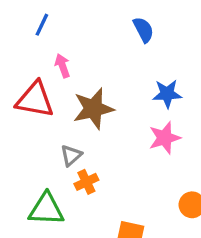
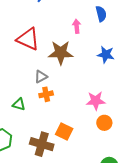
pink arrow: (62, 66) -> (77, 26), moved
pink star: (165, 138) -> (96, 101), moved
green triangle: (46, 209) -> (19, 104), size x0.6

